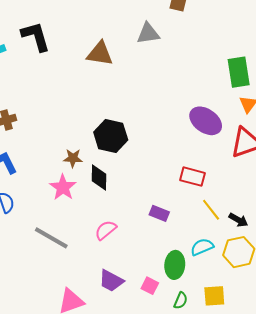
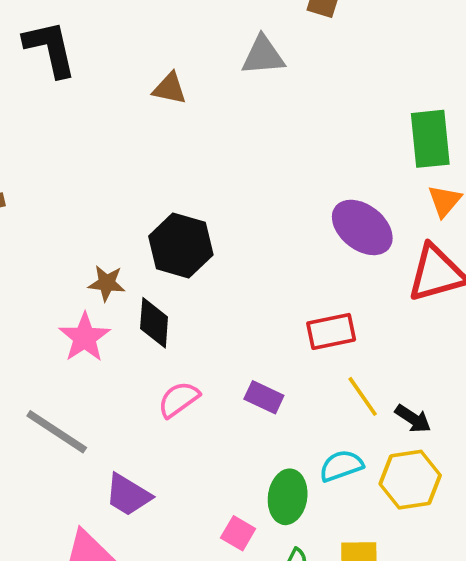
brown triangle: (100, 54) -> (170, 88), size x0.7
red rectangle: (192, 177) -> (331, 331), turned -30
pink semicircle: (106, 230) -> (179, 399), moved
purple trapezoid: (111, 281) -> (128, 495), moved

